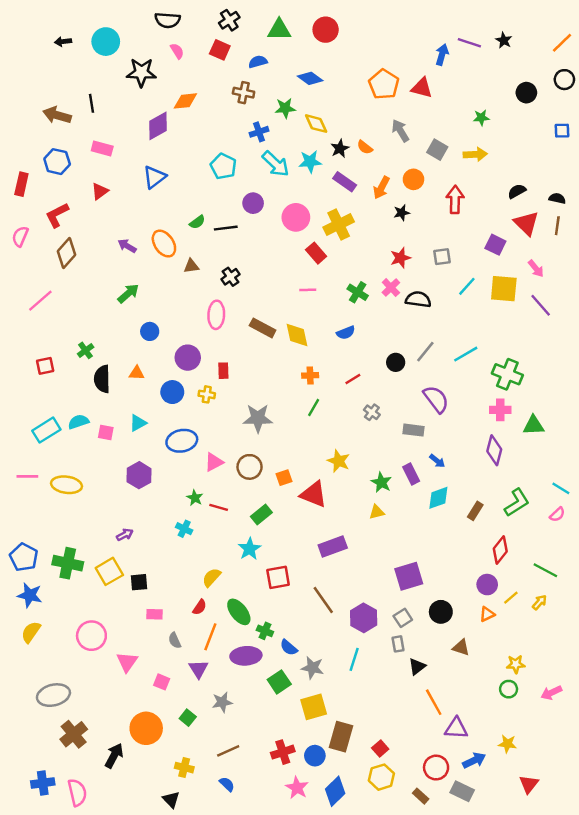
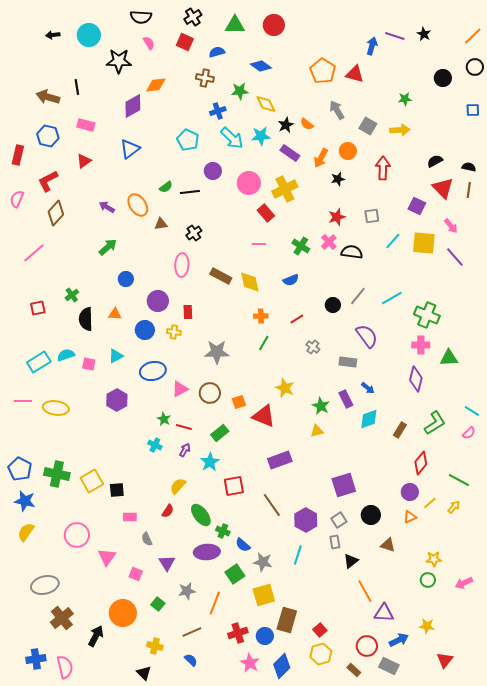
purple arrow: (125, 535) -> (185, 450), moved, turned -32
orange line: (210, 637) -> (215, 603), moved

